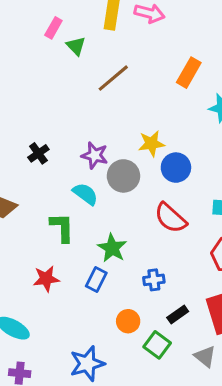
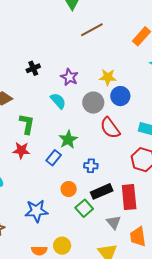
gray circle: (123, 176) -> (93, 103), moved
green L-shape: (62, 227) -> (27, 124), moved
black rectangle: (178, 315) -> (102, 191), size x1.5

